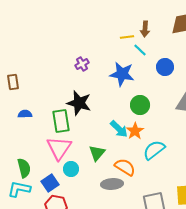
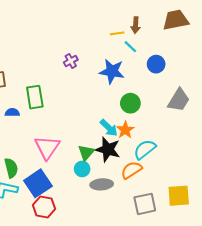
black star: (79, 103) -> (108, 149), moved
green rectangle: (61, 121) -> (35, 97), moved
orange semicircle: (125, 167) -> (131, 170), moved, turned -65
cyan circle: (71, 169) -> (82, 169), moved
blue square: (50, 183) -> (38, 183), size x1.5

